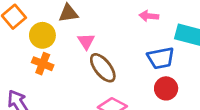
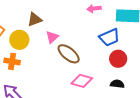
pink triangle: (86, 41) -> (52, 37), turned 32
orange cross: (43, 64) -> (12, 61), moved

